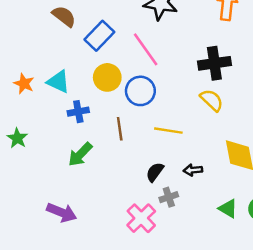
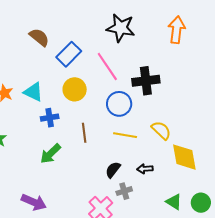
black cross: (214, 63) -> (146, 81), moved
blue circle: (140, 91) -> (119, 104), moved
yellow semicircle: (212, 100) -> (161, 130), moved

